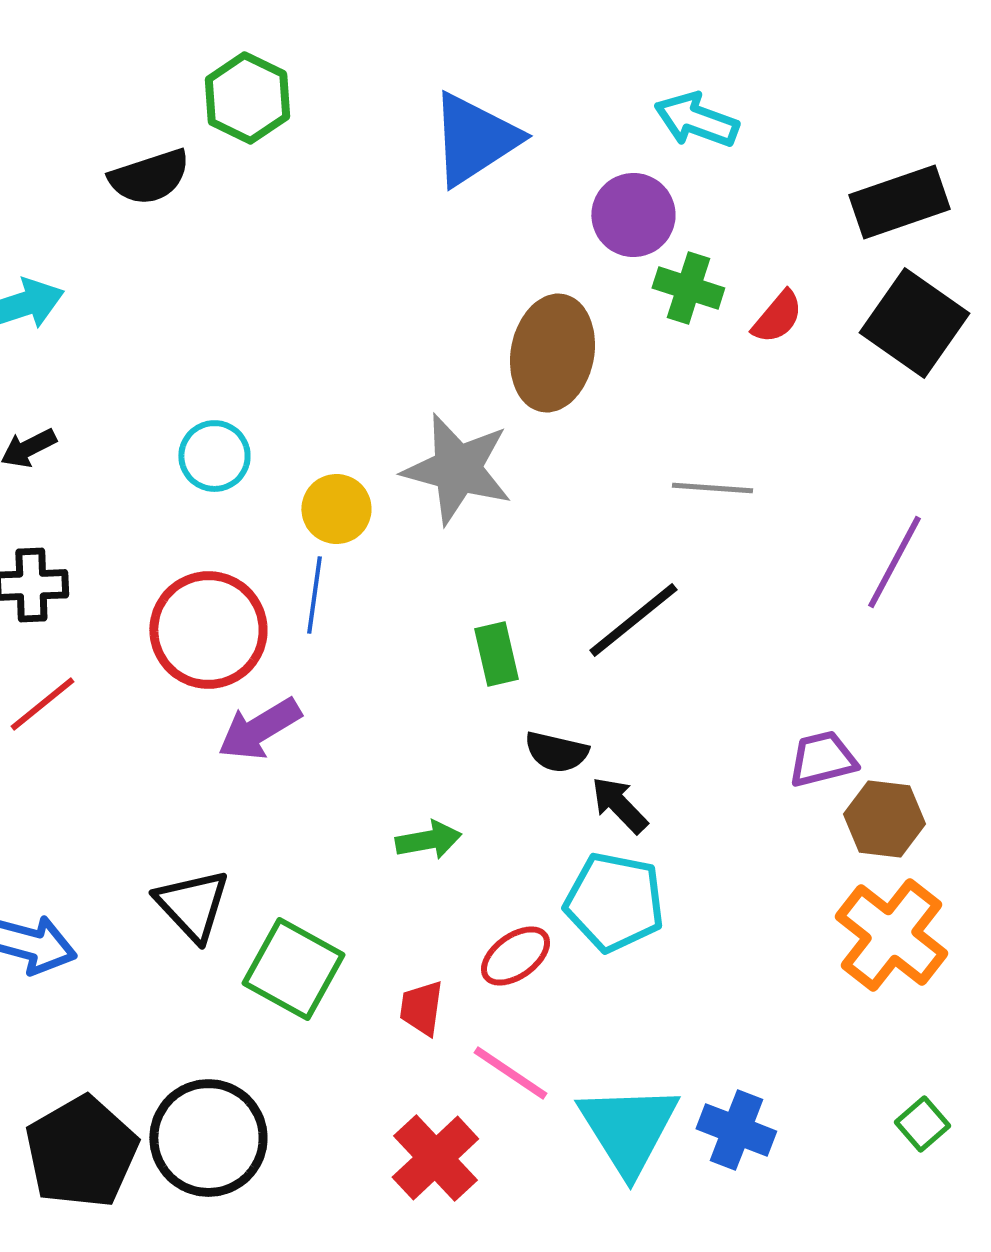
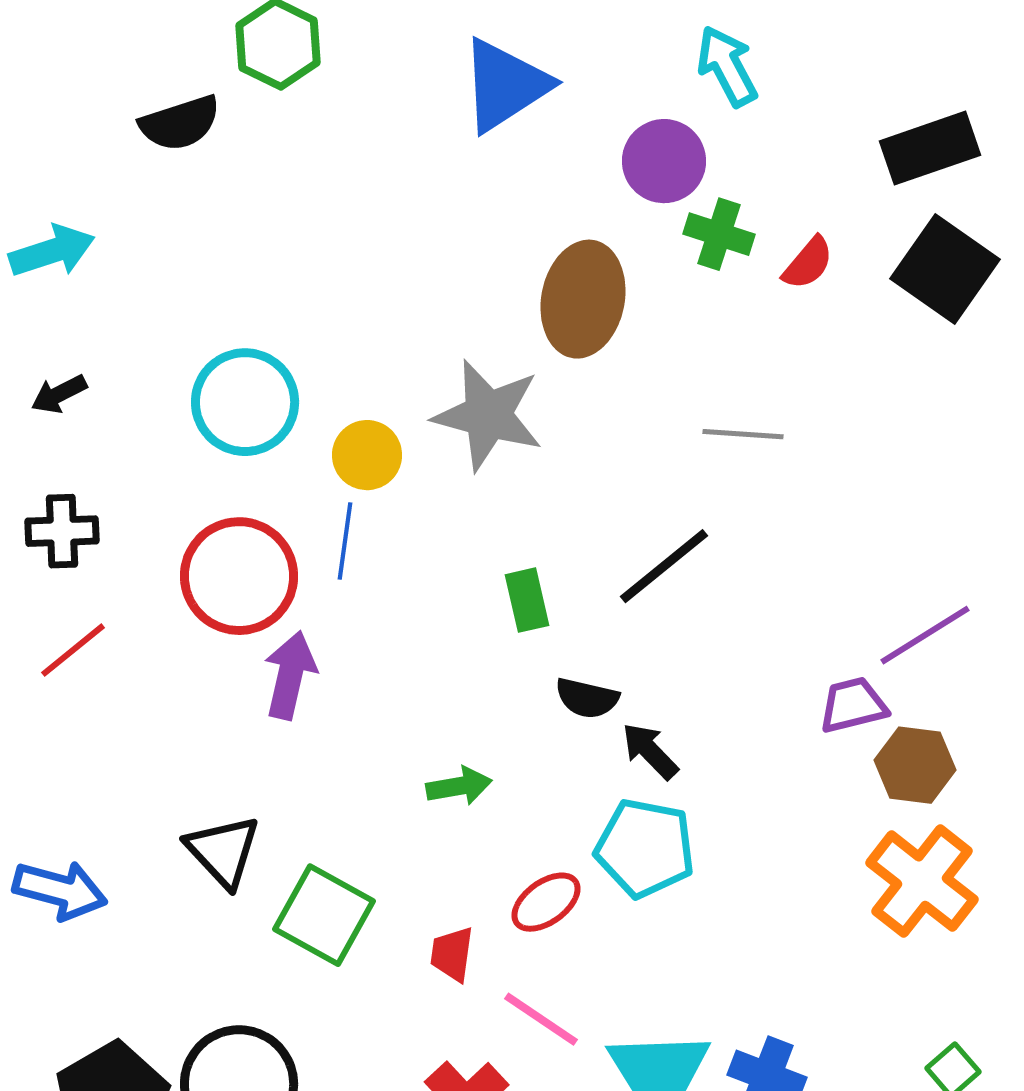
cyan arrow: (696, 120) -> (727, 66), turned 42
cyan circle: (214, 456) -> (245, 402), size x1.5
purple line: (894, 562) -> (925, 635), moved, turned 30
purple arrow: (259, 729) -> (290, 675), turned 134

